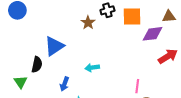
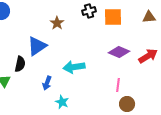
brown star: (88, 23) -> (57, 23), moved
purple diamond: (153, 34) -> (119, 52), moved, turned 30
cyan arrow: (92, 68) -> (74, 67), size x1.5

